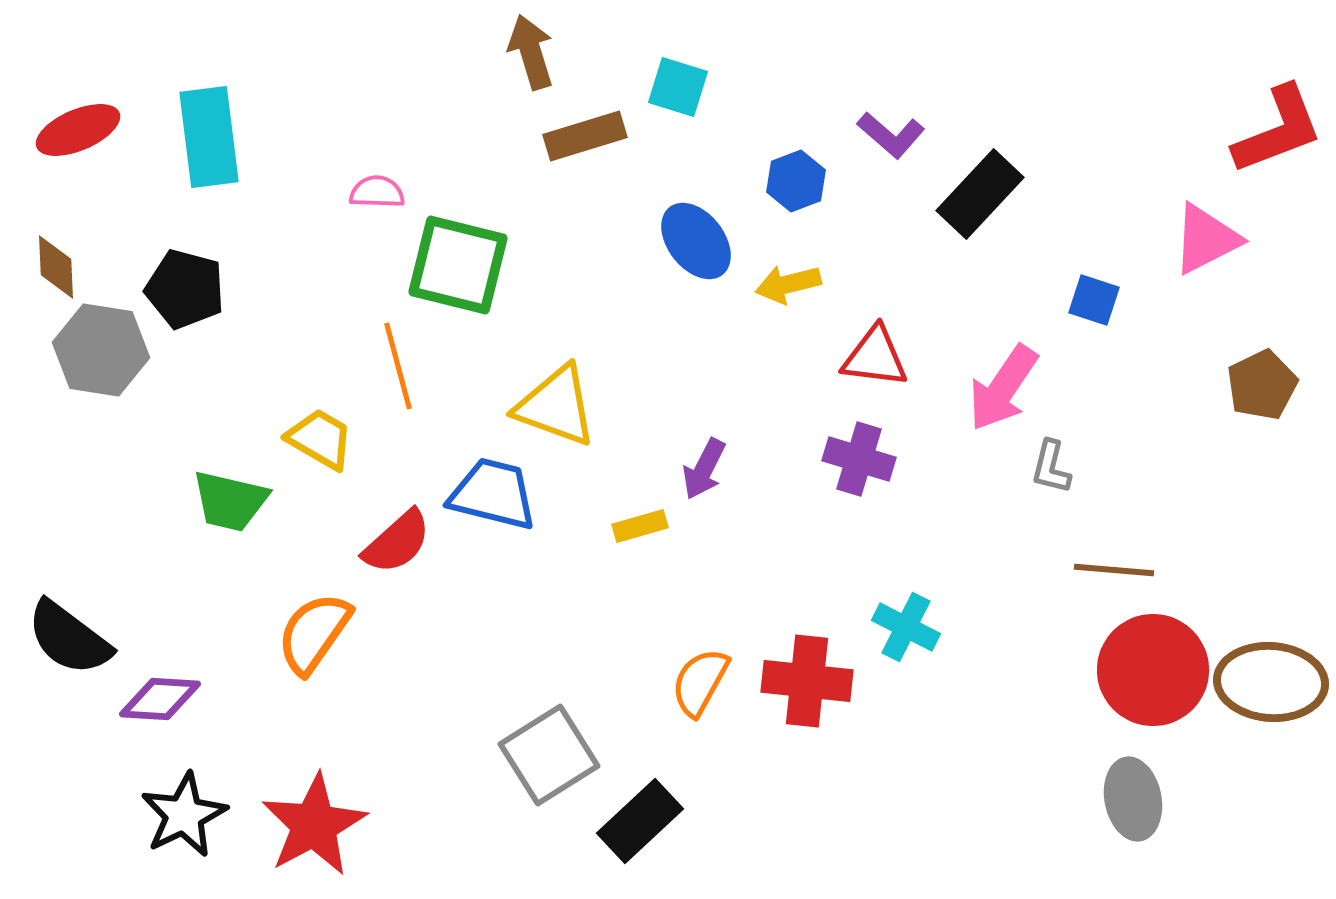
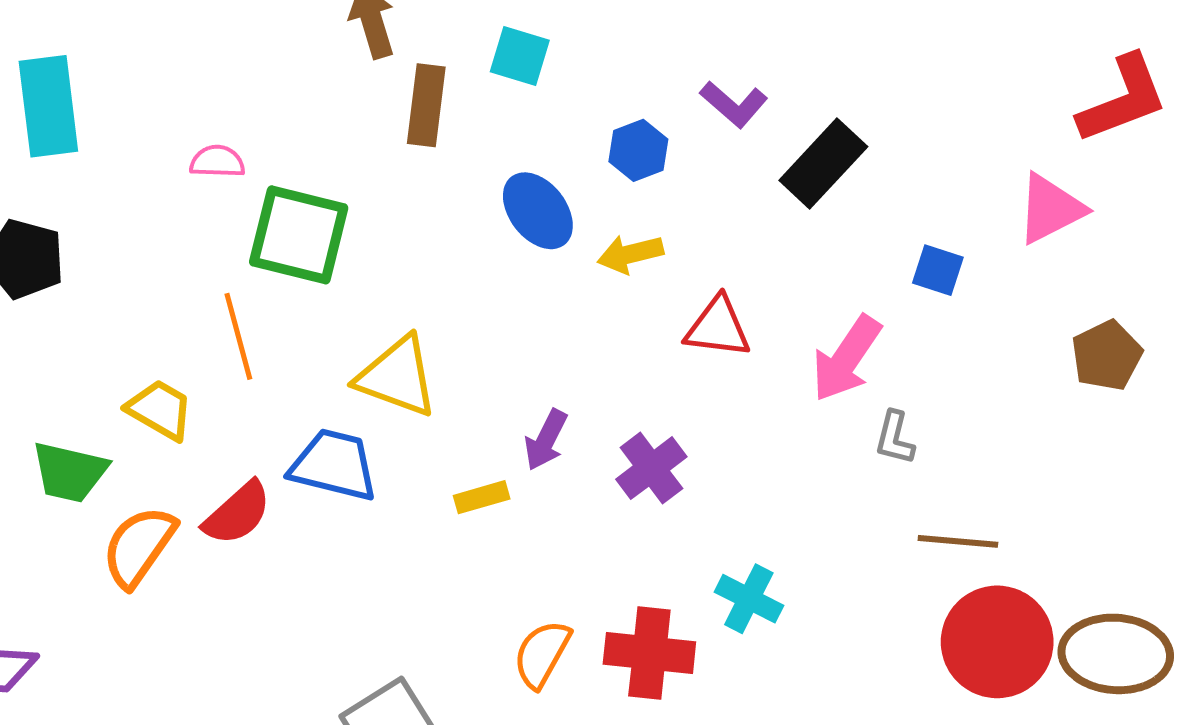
brown rectangle: (585, 136) -> (426, 105), turned -66
purple cross: (859, 459) -> (651, 468), moved, turned 36
orange semicircle: (314, 633) -> (139, 546), moved

